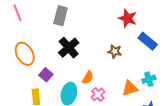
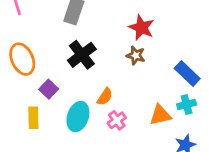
red star: (128, 18) -> (142, 28), moved
blue rectangle: (148, 41) -> (187, 74), moved
brown star: (115, 51) -> (136, 55), moved

